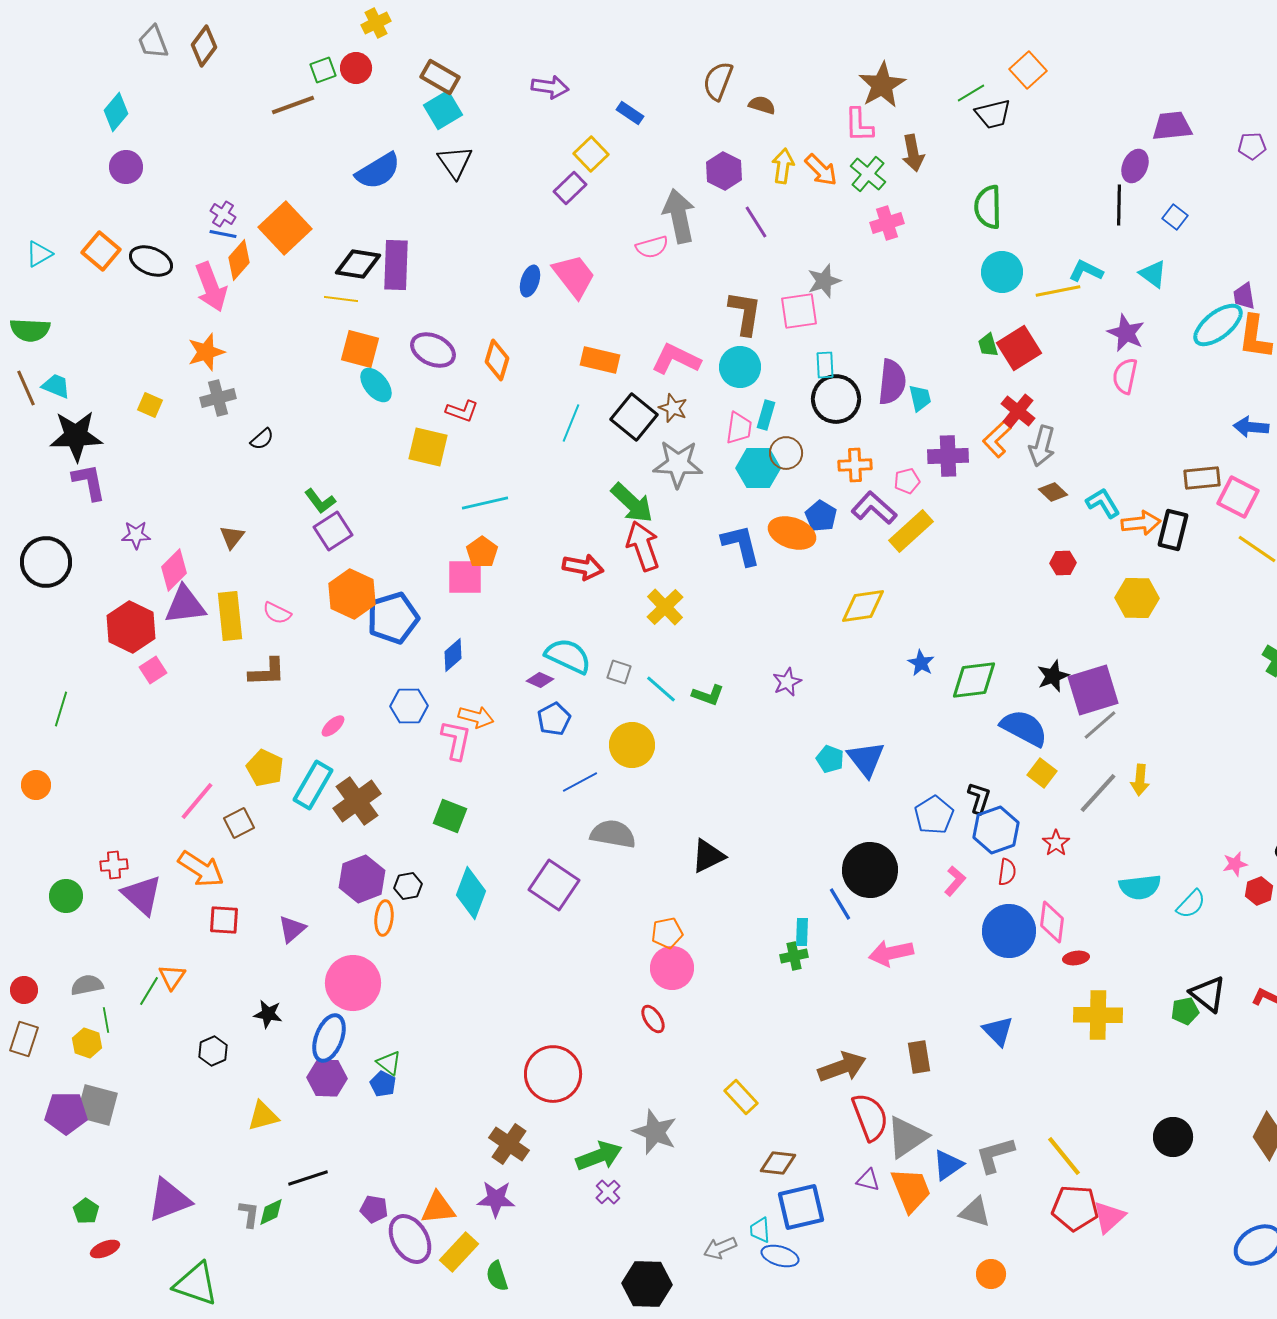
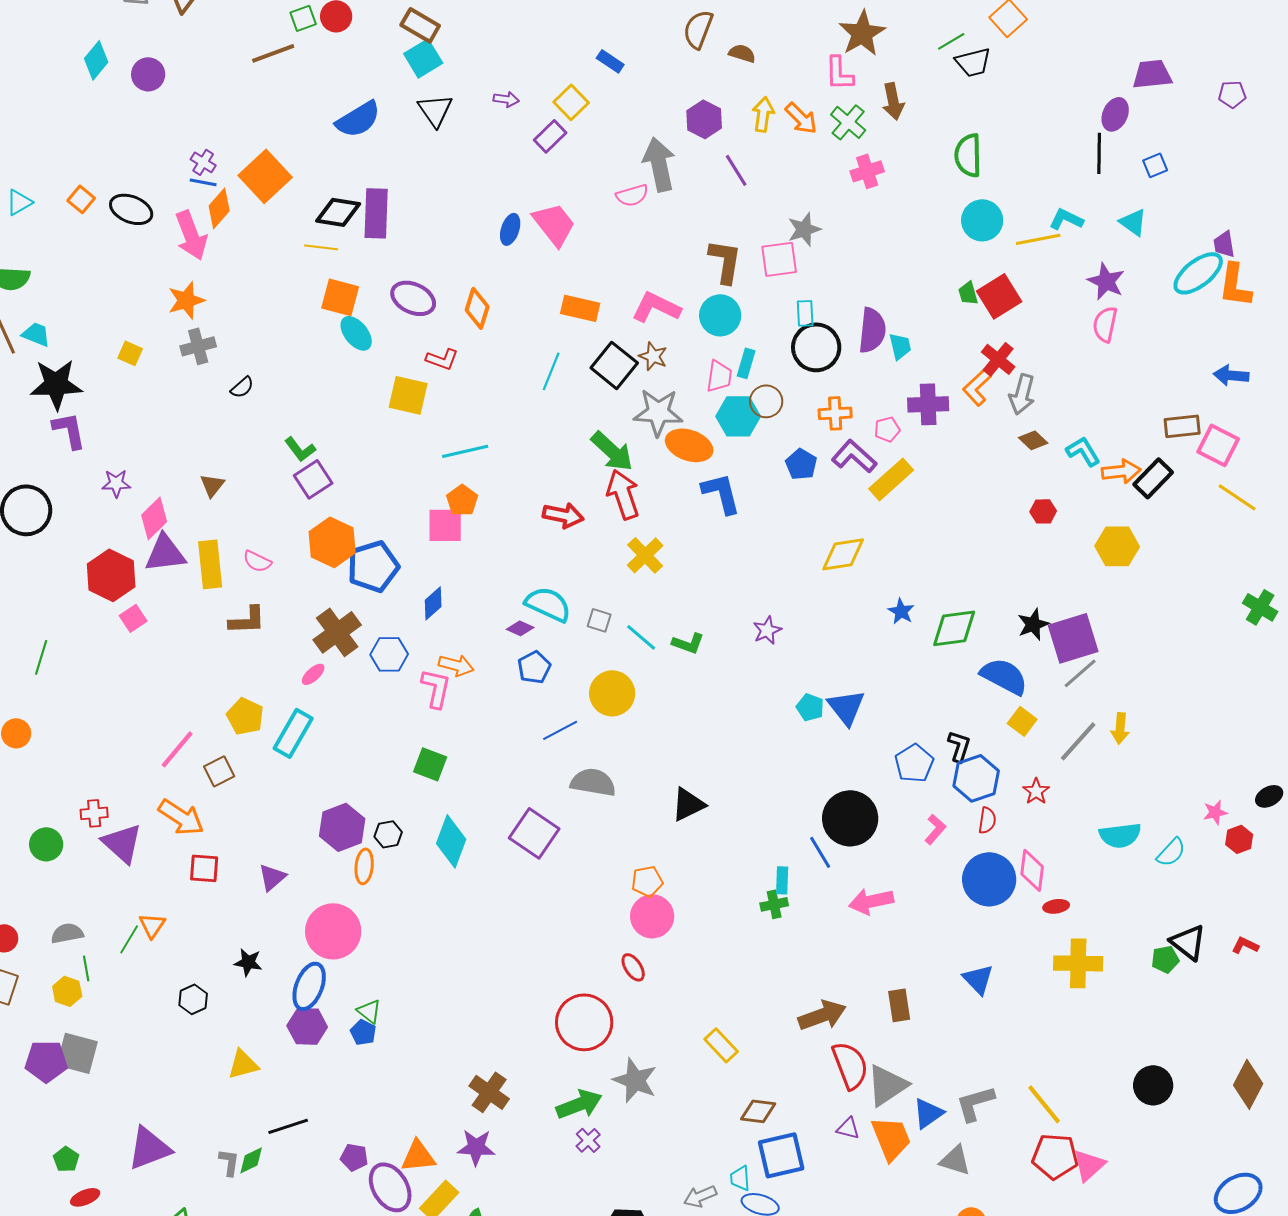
purple arrow: (550, 87) -> (506, 99), moved, size x0.7
purple circle: (126, 167) -> (148, 74), moved
blue square: (1175, 217) -> (1155, 165), turned 30
orange square: (101, 251) -> (81, 199), size x0.7
black rectangle: (1173, 530) -> (1153, 478), turned 30
orange ellipse: (792, 533) -> (689, 445), moved
brown cross: (357, 801) -> (337, 632), moved
red circle: (553, 1074) -> (584, 1022), moved

